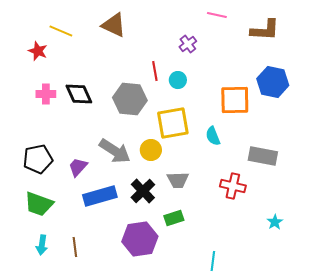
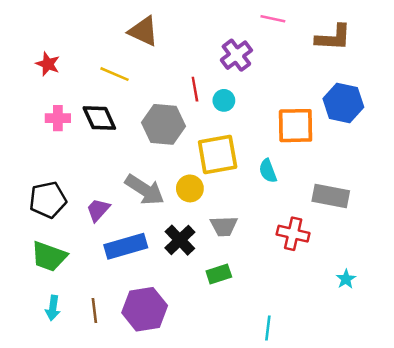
yellow line: (61, 31) -> (114, 74), moved
purple cross: (188, 44) -> (236, 55), size x1.4
purple hexagon: (140, 239) -> (145, 309), moved

